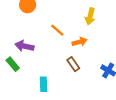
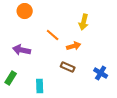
green rectangle: (13, 64) -> (11, 78), moved, turned 72
brown rectangle: (73, 64) -> (68, 67), turned -32

